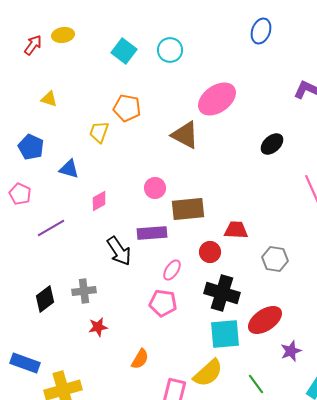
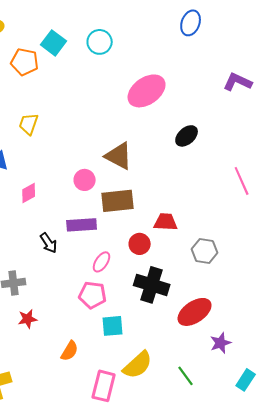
orange pentagon: (127, 108) -> (25, 62), moved
brown triangle: (185, 135) -> (119, 156), moved
black ellipse: (272, 144) -> (187, 136), moved
black arrow: (119, 251) -> (49, 243), size x0.7
cyan square: (225, 334) -> (113, 326), moved, size x0.7

